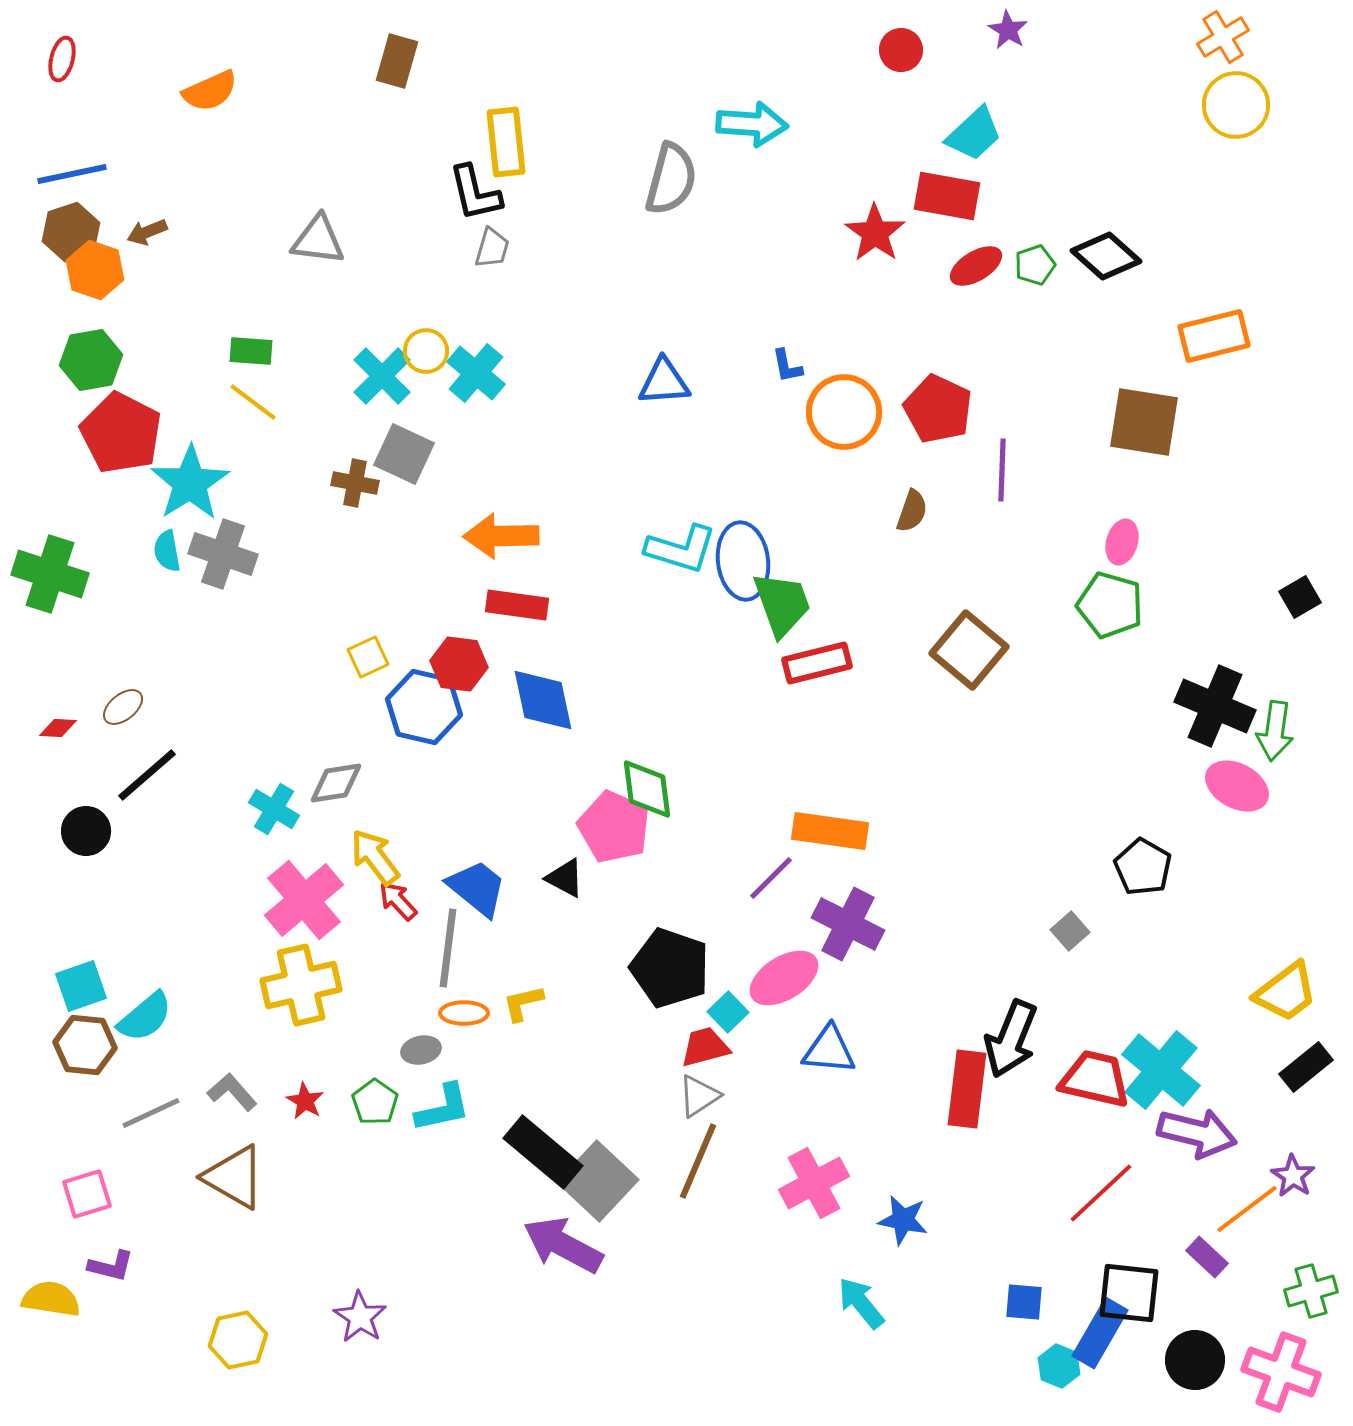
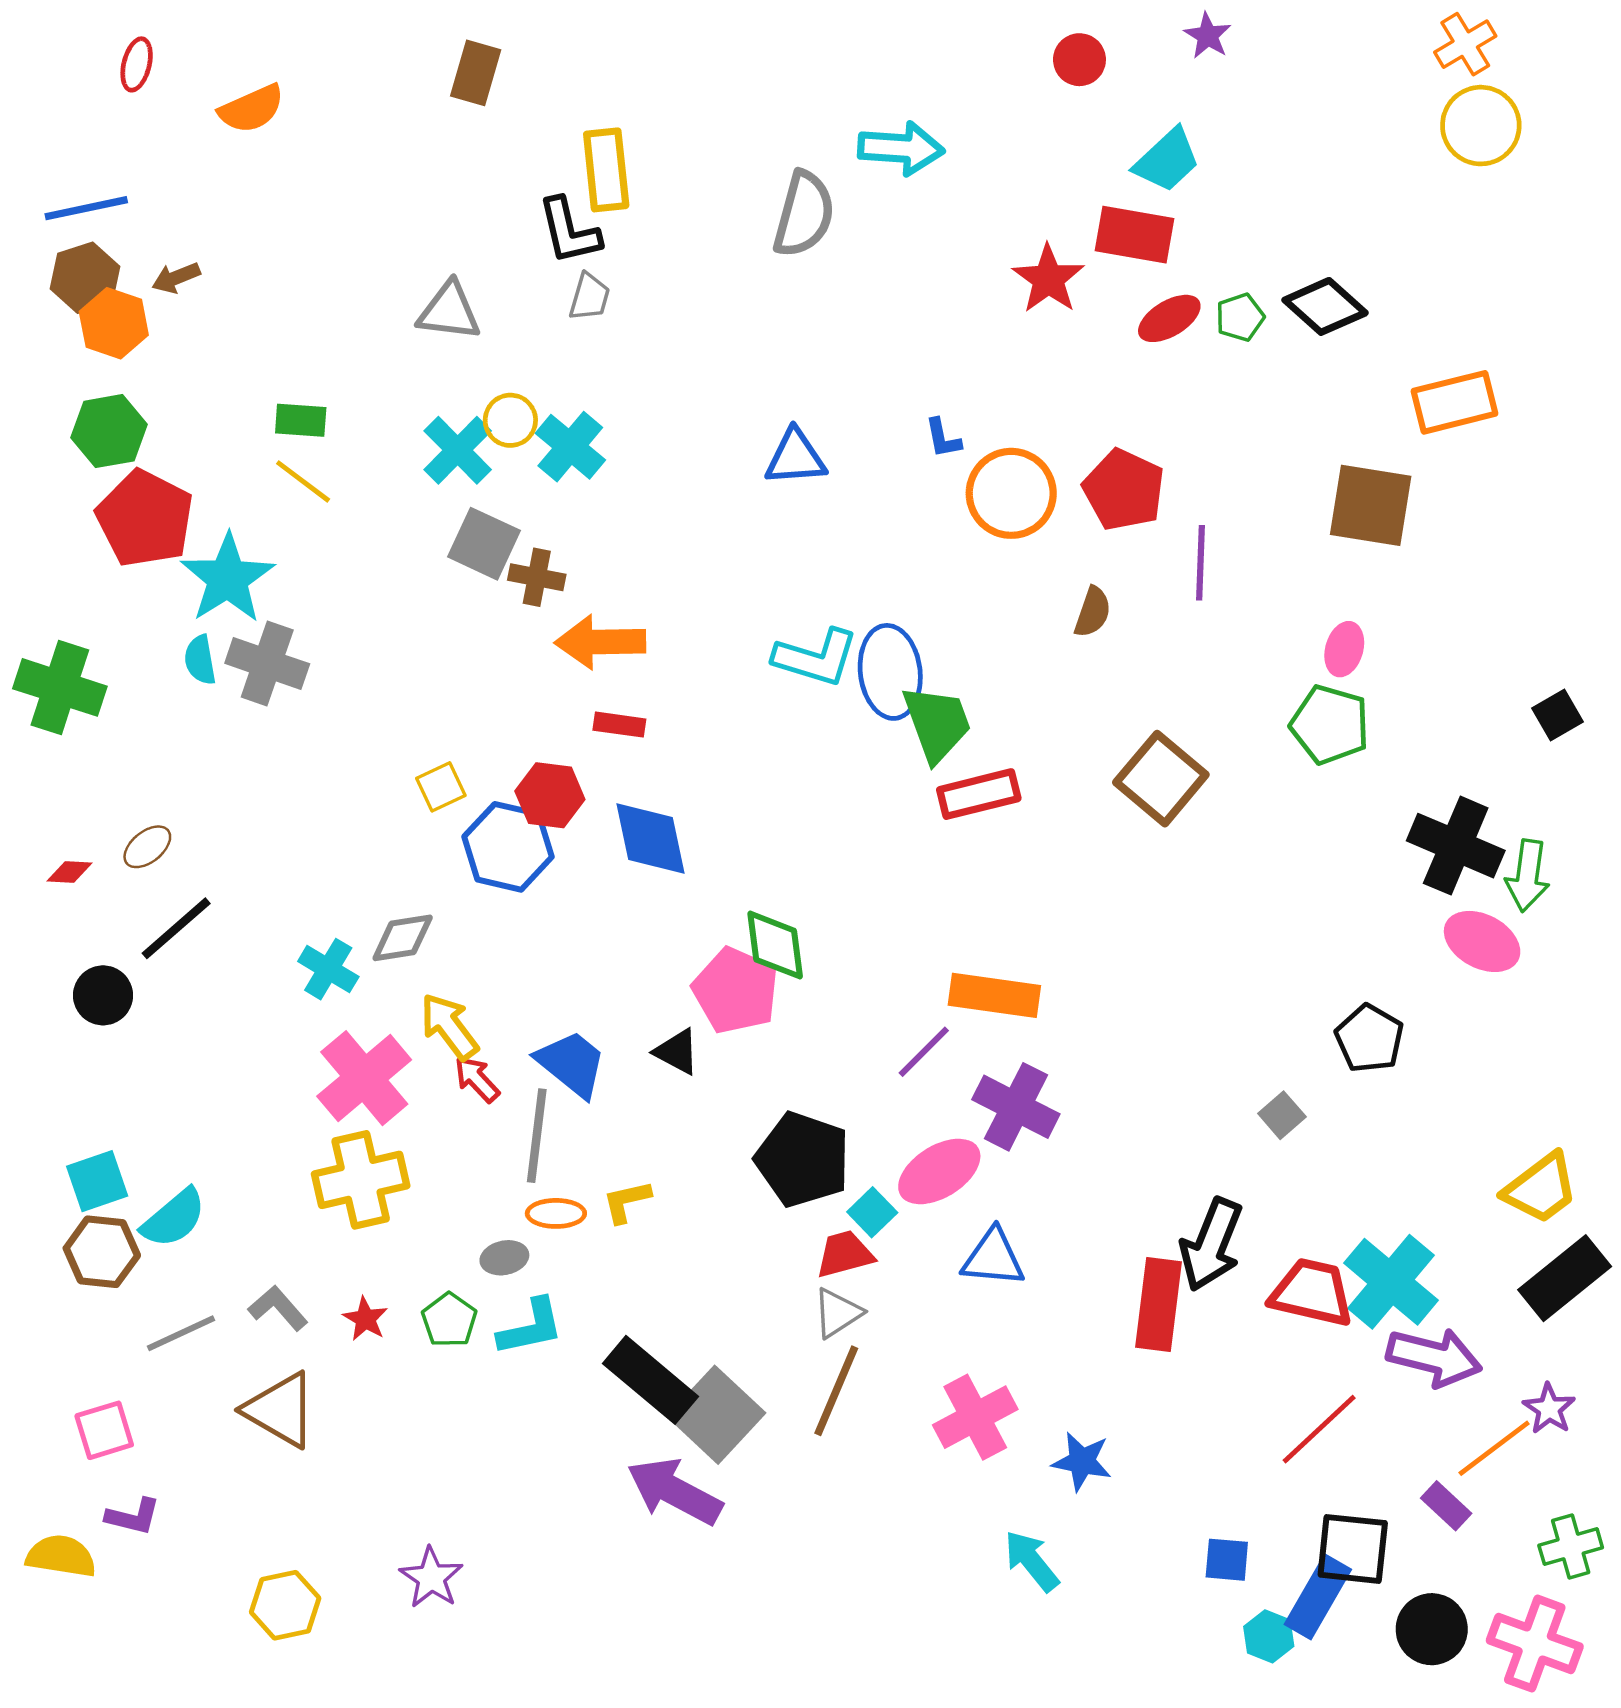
red ellipse: (62, 59) -> (137, 64), moved
gray triangle: (318, 240) -> (449, 311), moved
brown cross: (355, 483) -> (537, 577), moved
red rectangle: (517, 605) -> (619, 725), size x0.7
black rectangle: (1306, 1067) -> (1565, 1278), size x1.4

